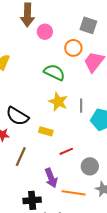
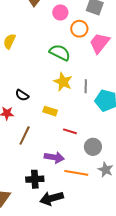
pink circle: (45, 32) -> (60, 12), moved
black semicircle: (17, 116) -> (22, 95), size x0.6
red line: (66, 151) -> (70, 131), turned 40
purple arrow: (51, 178) -> (54, 157), turned -60

